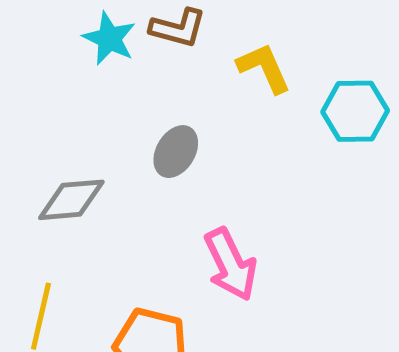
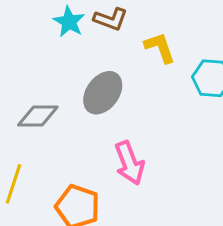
gray ellipse: (176, 152) -> (103, 93), size x1.4

